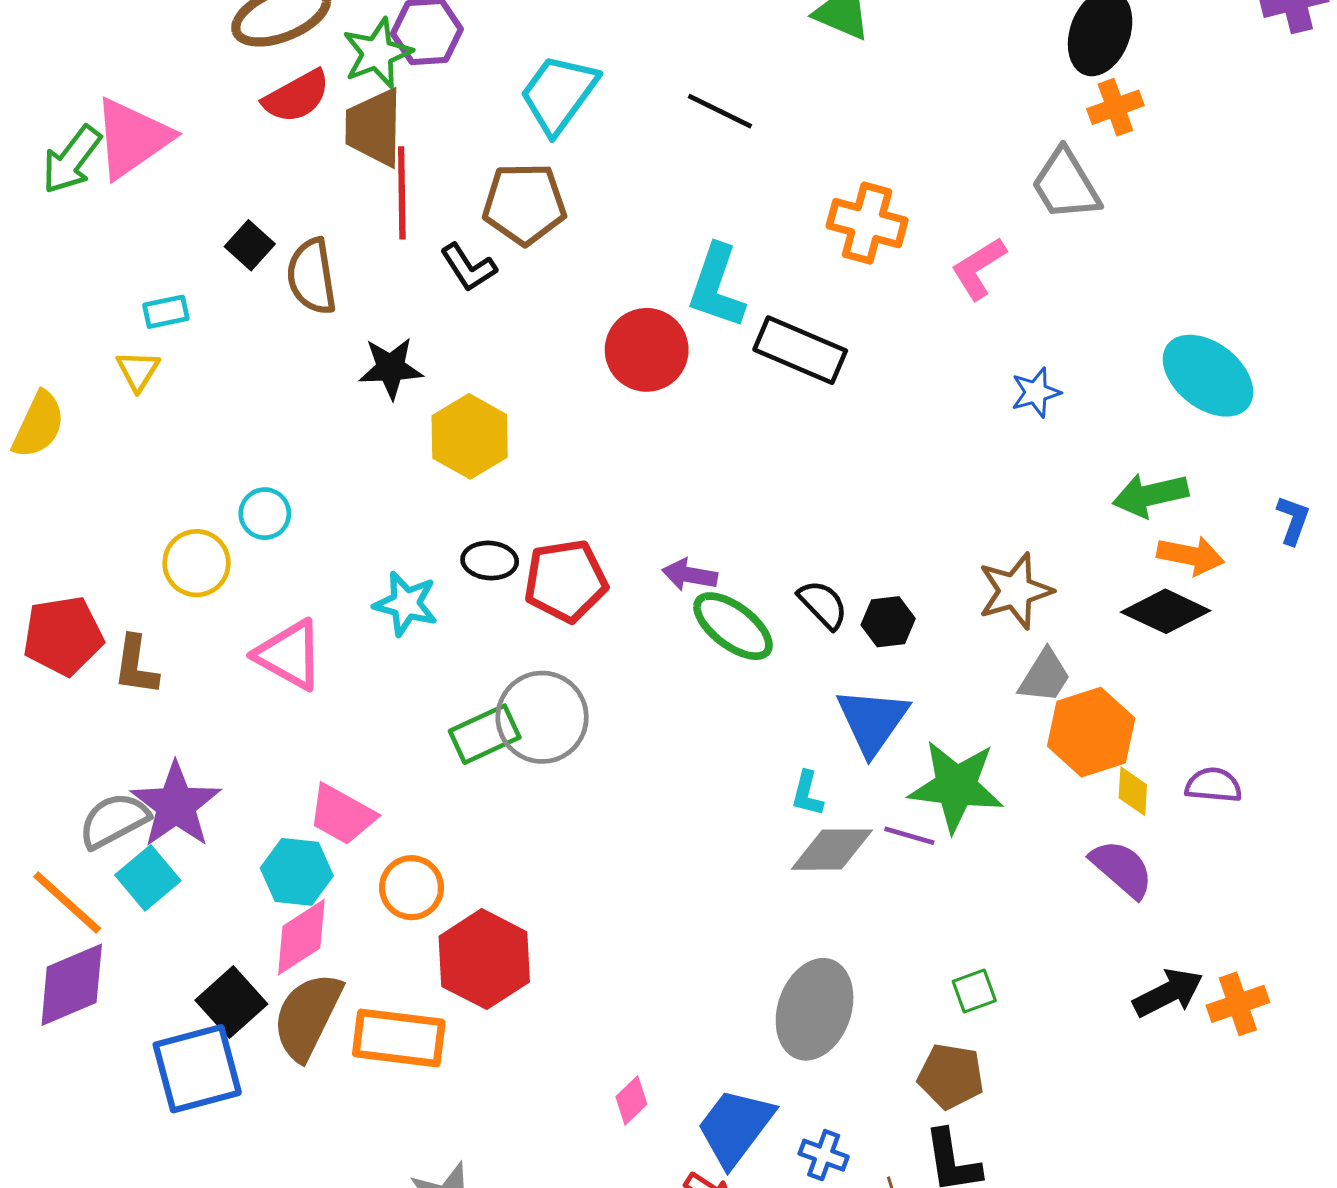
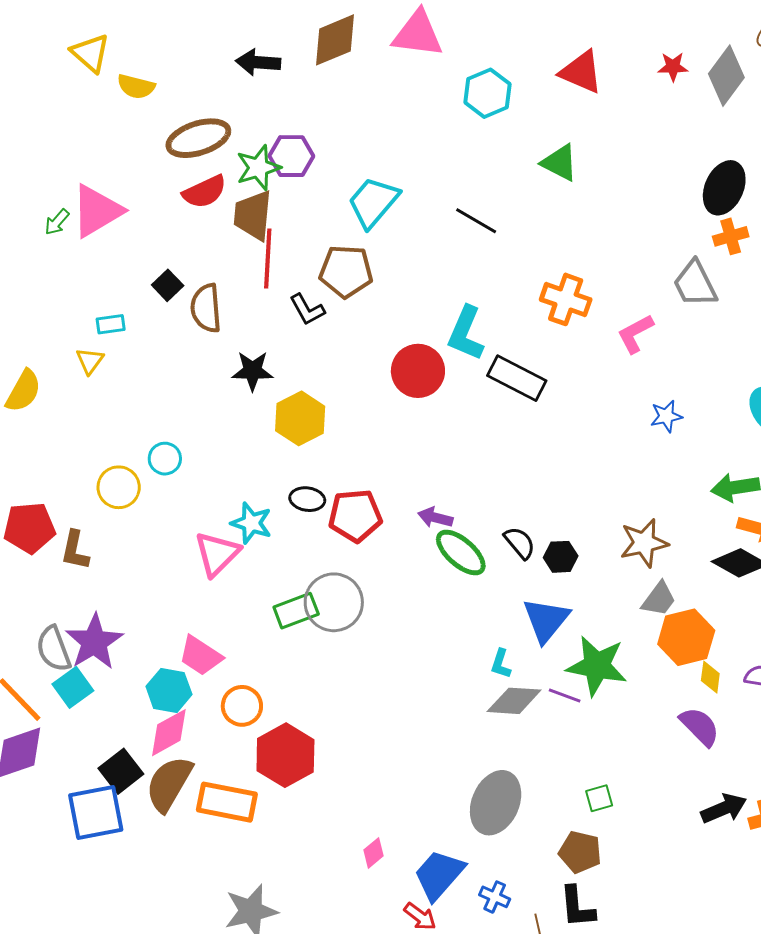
green arrow: (72, 160) -> (57, 222), size x0.6
pink triangle: (289, 655) -> (217, 554), moved, turned 42
gray semicircle: (114, 820) -> (54, 649), turned -87

